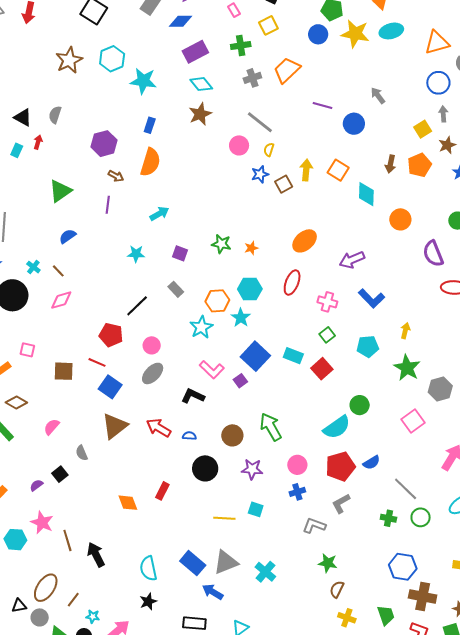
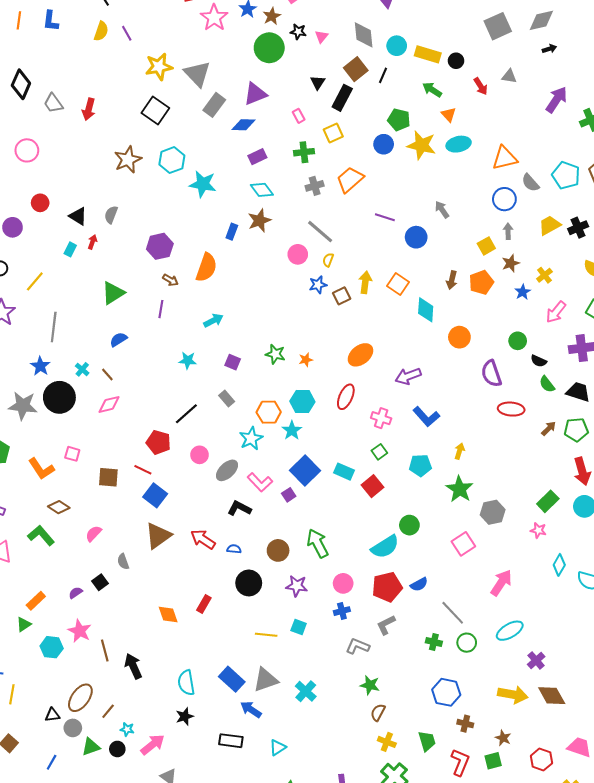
purple rectangle: (195, 52) -> (257, 157), size x0.7
blue rectangle: (150, 125) -> (232, 232), moved
gray ellipse: (153, 373) -> (227, 470), moved
brown cross: (423, 597) -> (465, 724), size x0.6

